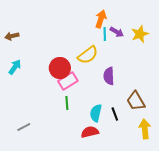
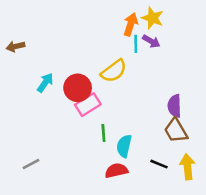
yellow star: (140, 34) -> (153, 18), moved, turned -30
cyan arrow: (15, 67) -> (45, 83), moved
purple semicircle: (109, 76) -> (175, 106), moved
green line: (67, 103) -> (103, 133), moved
black line: (115, 114) -> (159, 164), moved, turned -48

